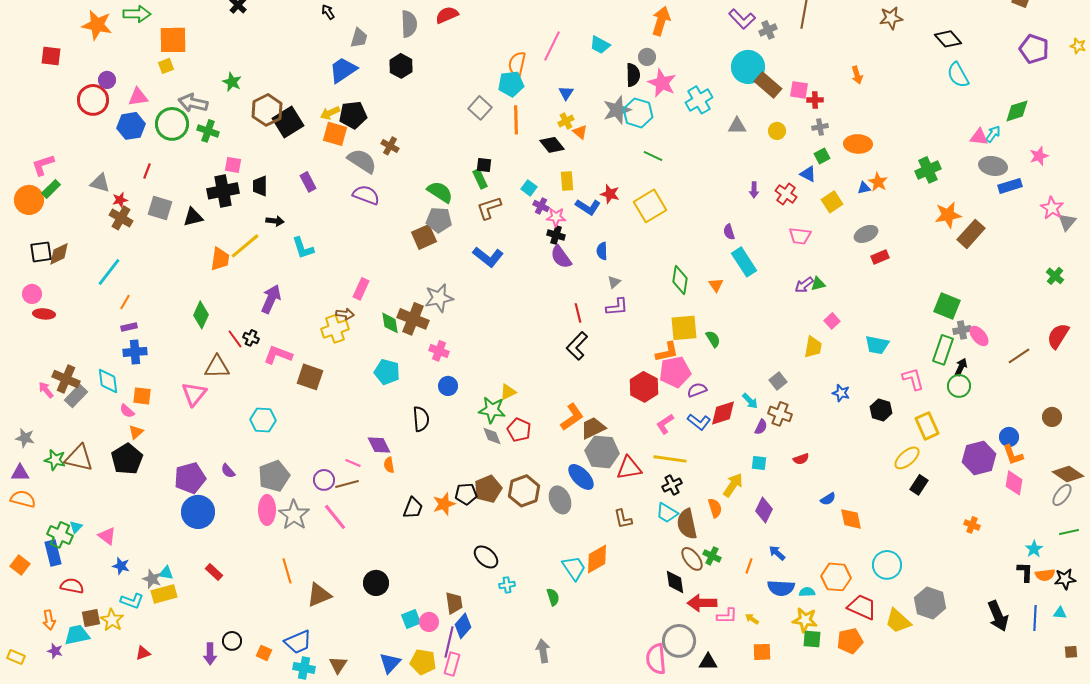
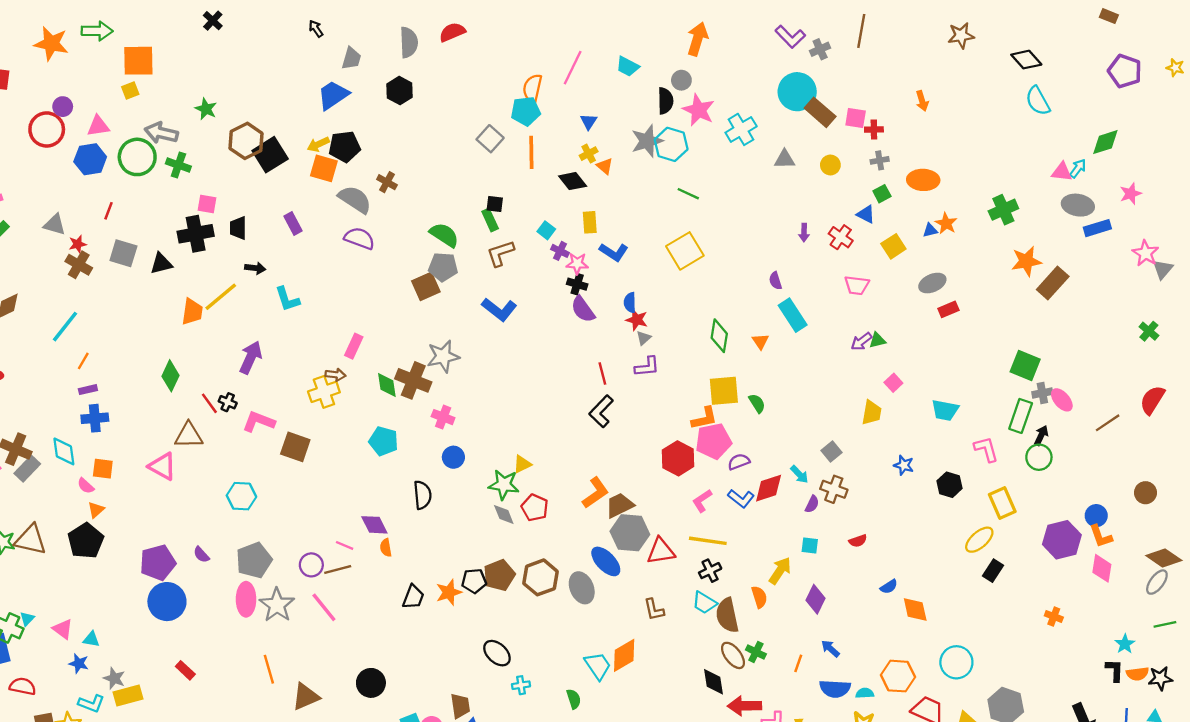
red star: (610, 194) -> (637, 320), moved
pink triangle: (194, 394) -> (162, 466), turned -40
cyan triangle: (166, 573) -> (91, 639), moved

